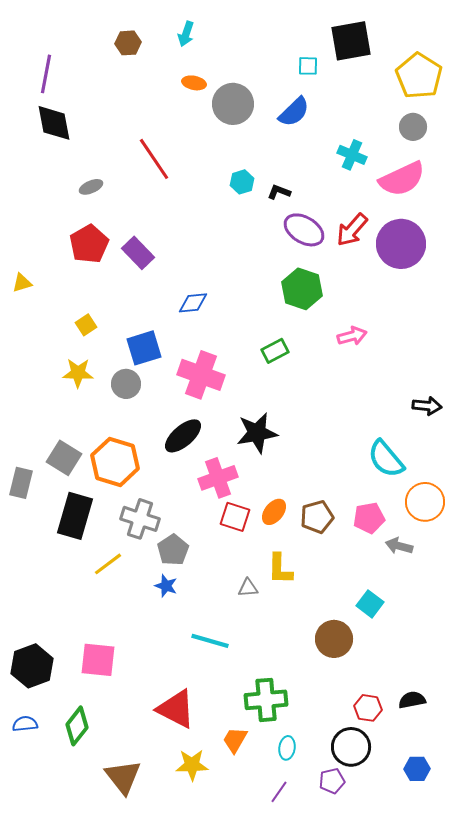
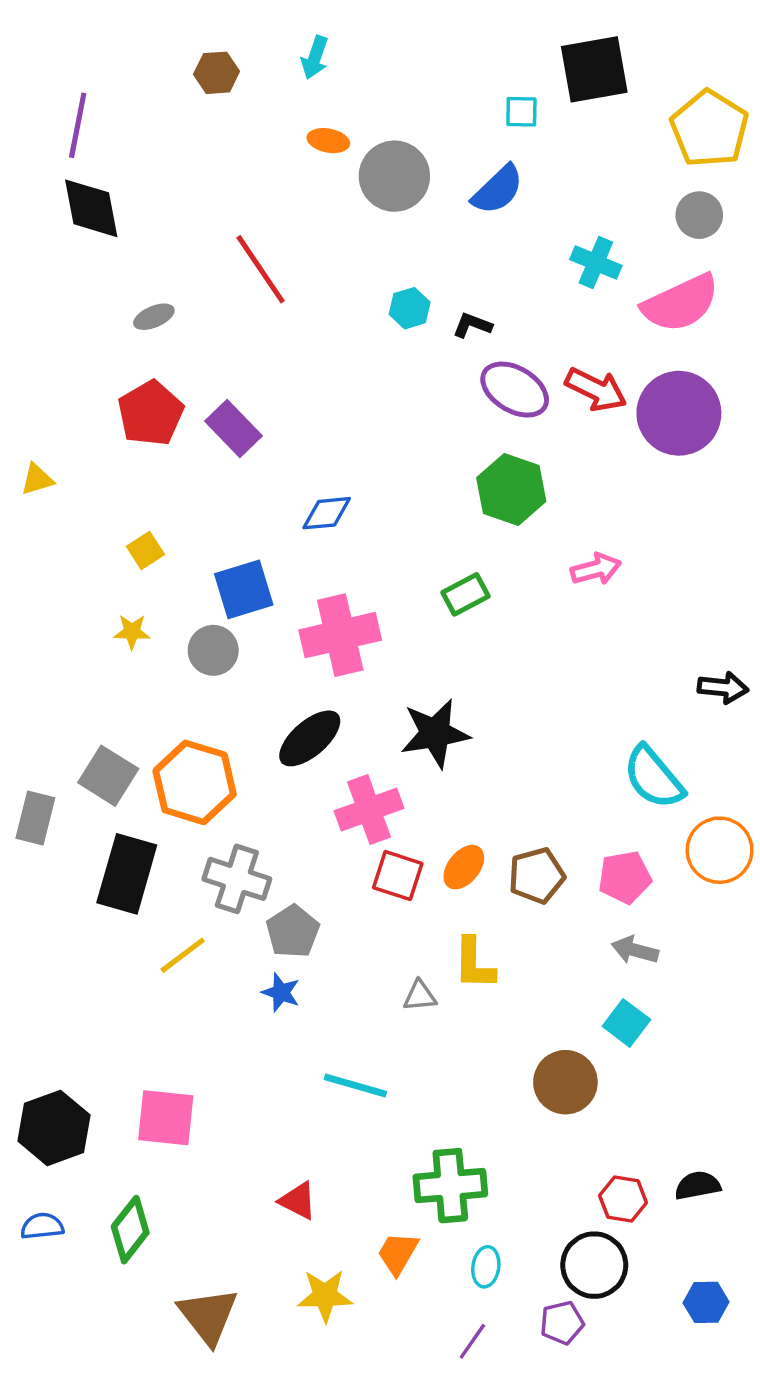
red arrow: (352, 230) -> (596, 390), turned -105
yellow star: (78, 373) -> (132, 632), size x0.7
pink cross: (201, 375) -> (340, 635), turned -33
gray arrow: (399, 546) -> (635, 950), moved
red triangle: (176, 709) -> (298, 1201), size x0.6

